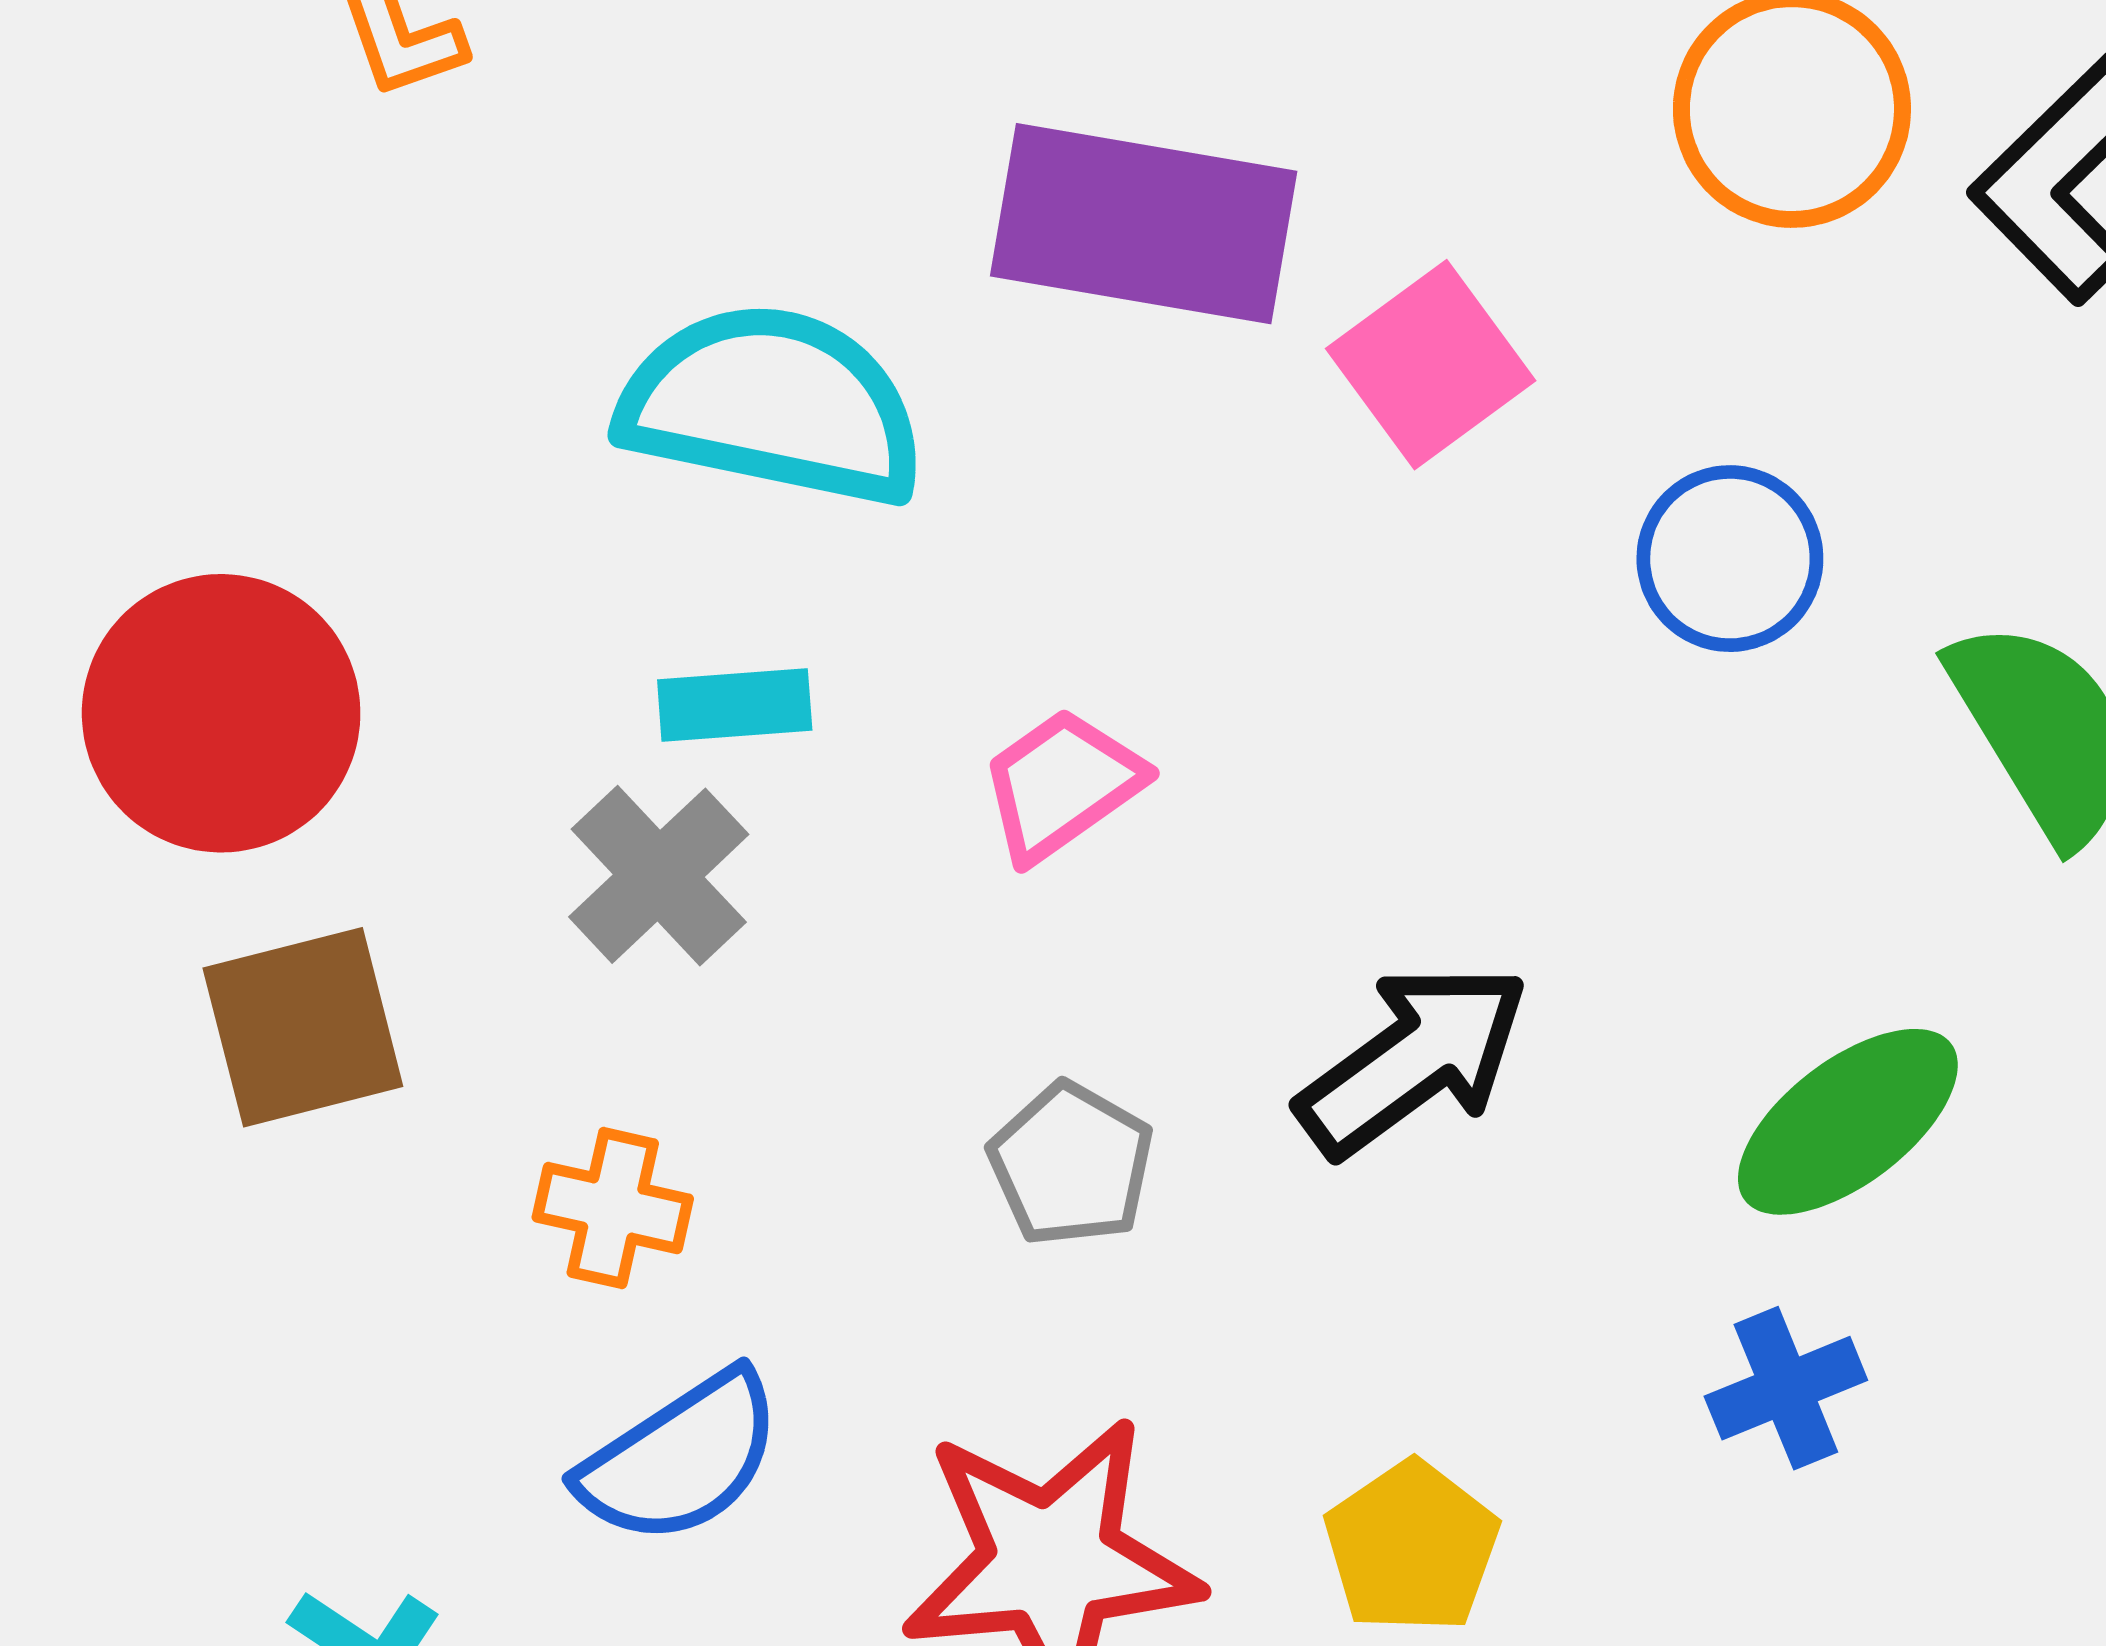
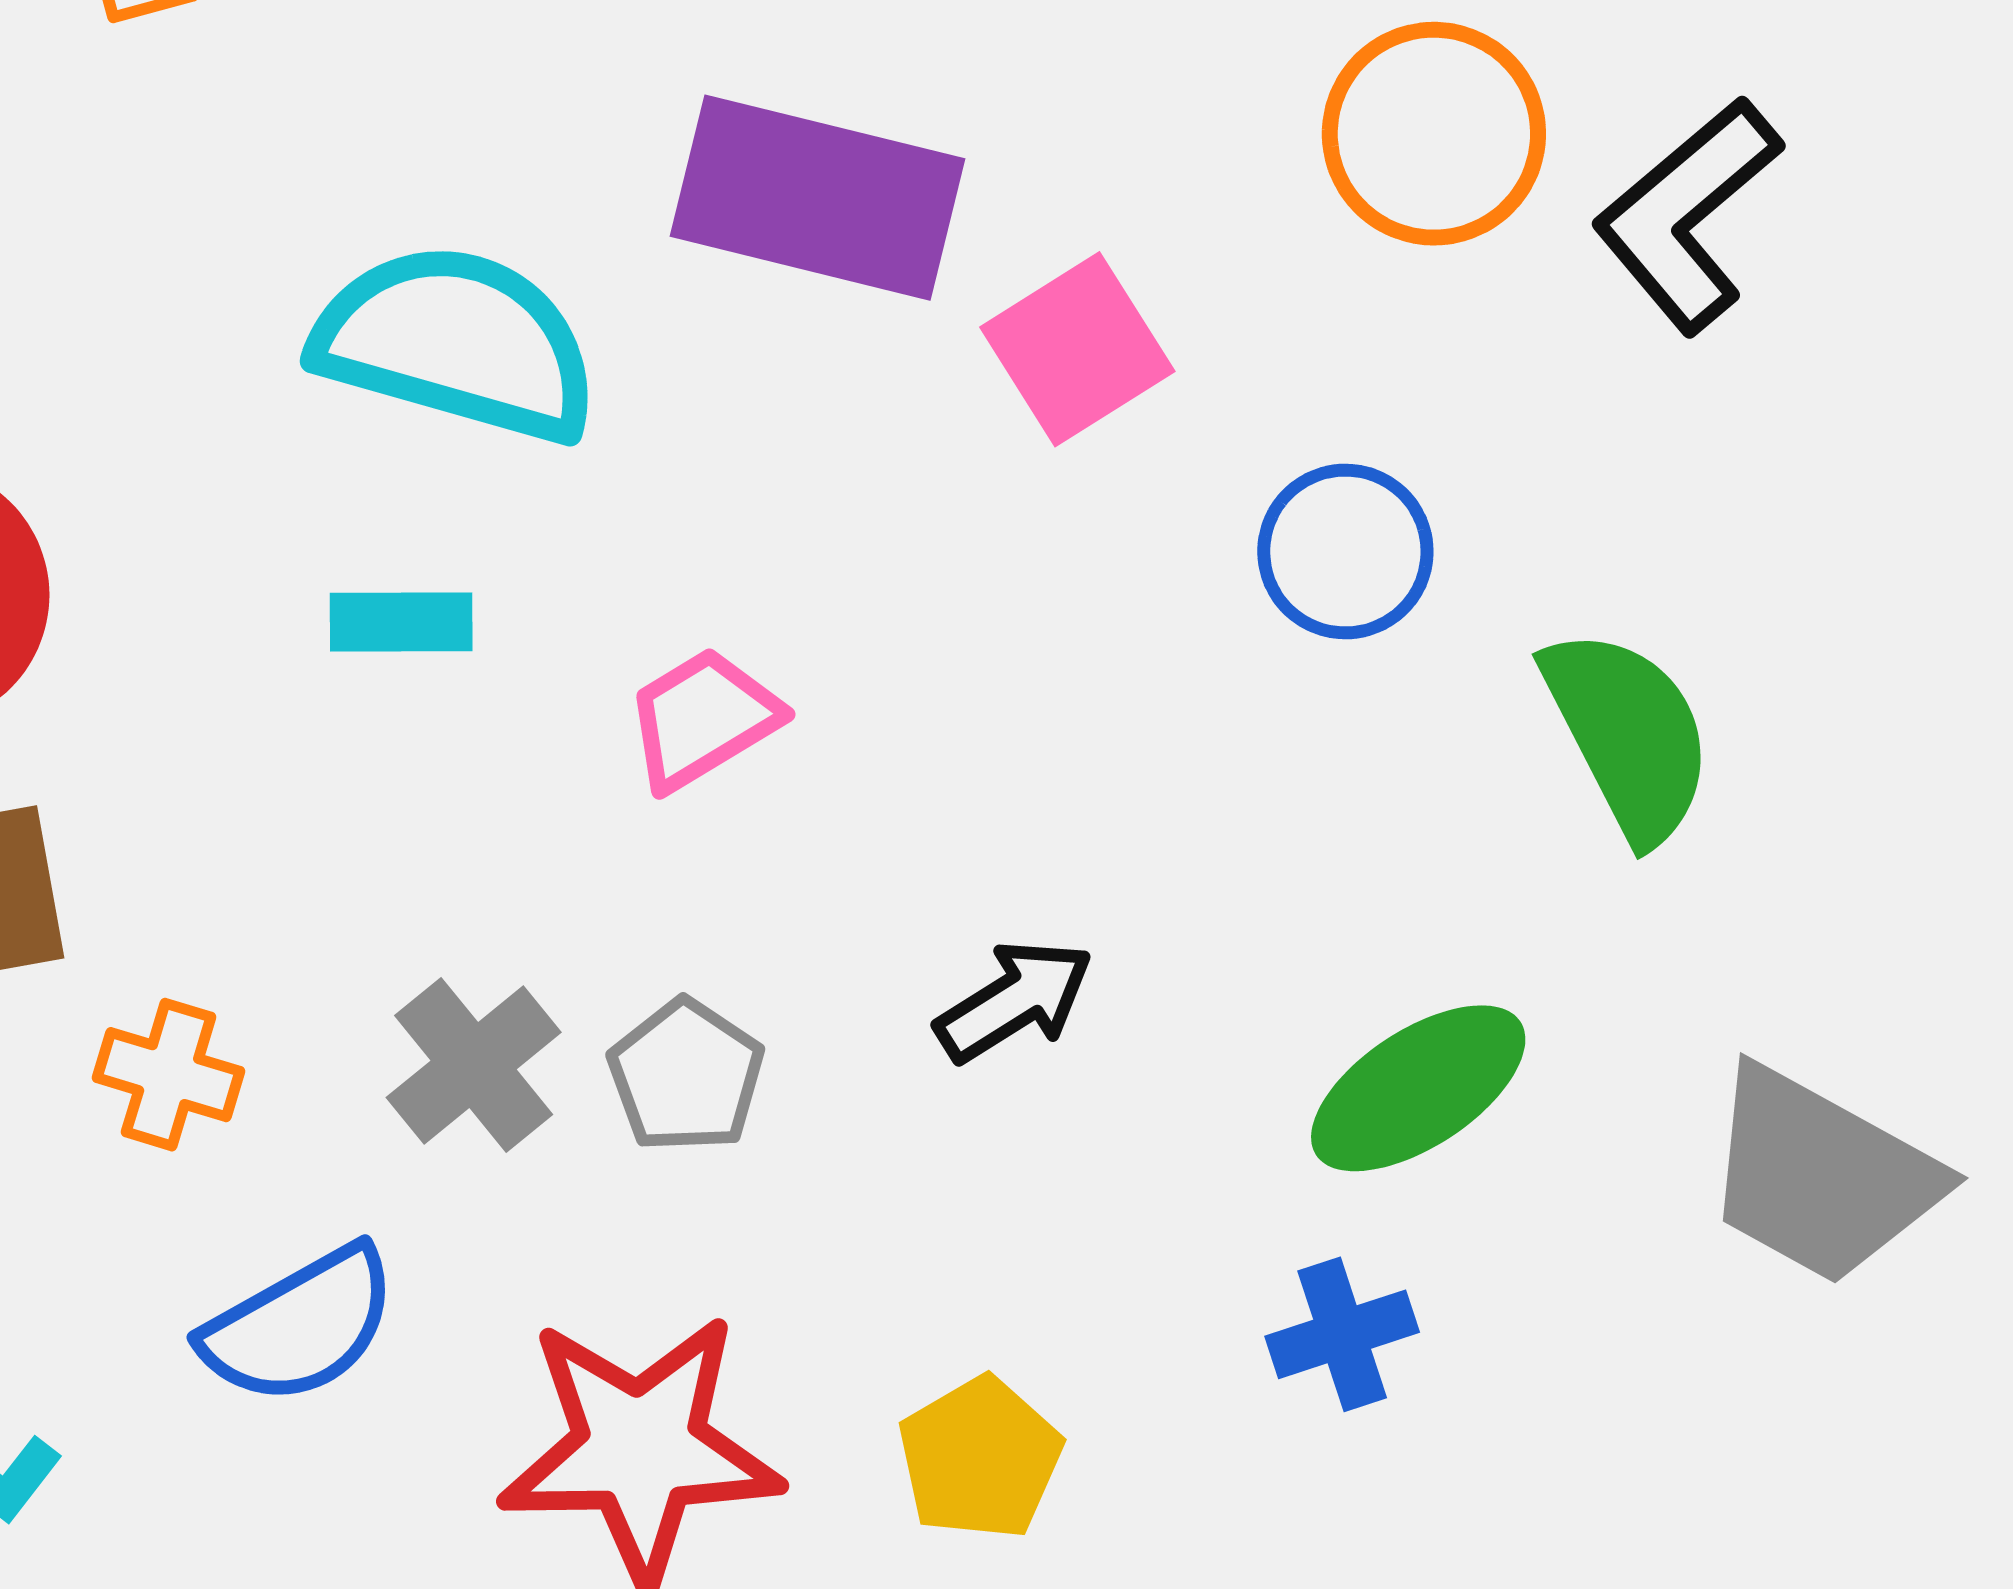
gray cross: (659, 876) -> (474, 1065), moved
black arrow: (1413, 1060) -> (1014, 1001), size x0.7
orange cross: (613, 1208) -> (169, 1075), moved

